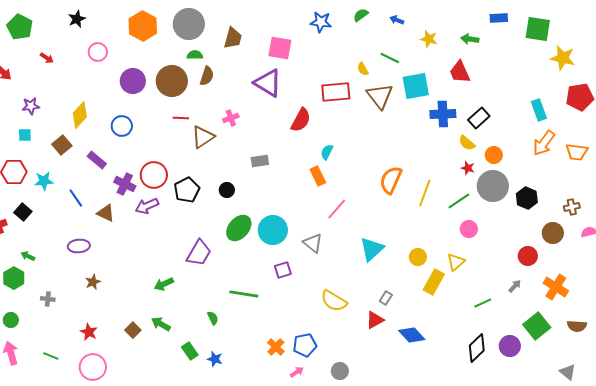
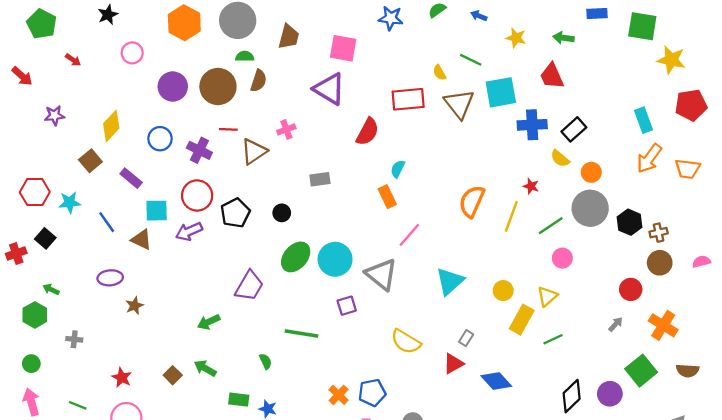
cyan square: (25, 135) -> (157, 211), moved, size x1.5
red star: (468, 168) -> (531, 186), moved
purple cross: (125, 184) -> (199, 150), moved
brown cross: (572, 207) -> (659, 233), moved
gray triangle: (313, 243) -> (381, 274), size x1.4
brown star: (93, 282) -> (134, 306), moved
green line: (483, 303) -> (553, 339), moved
green rectangle: (190, 351) -> (239, 400), turned -48

